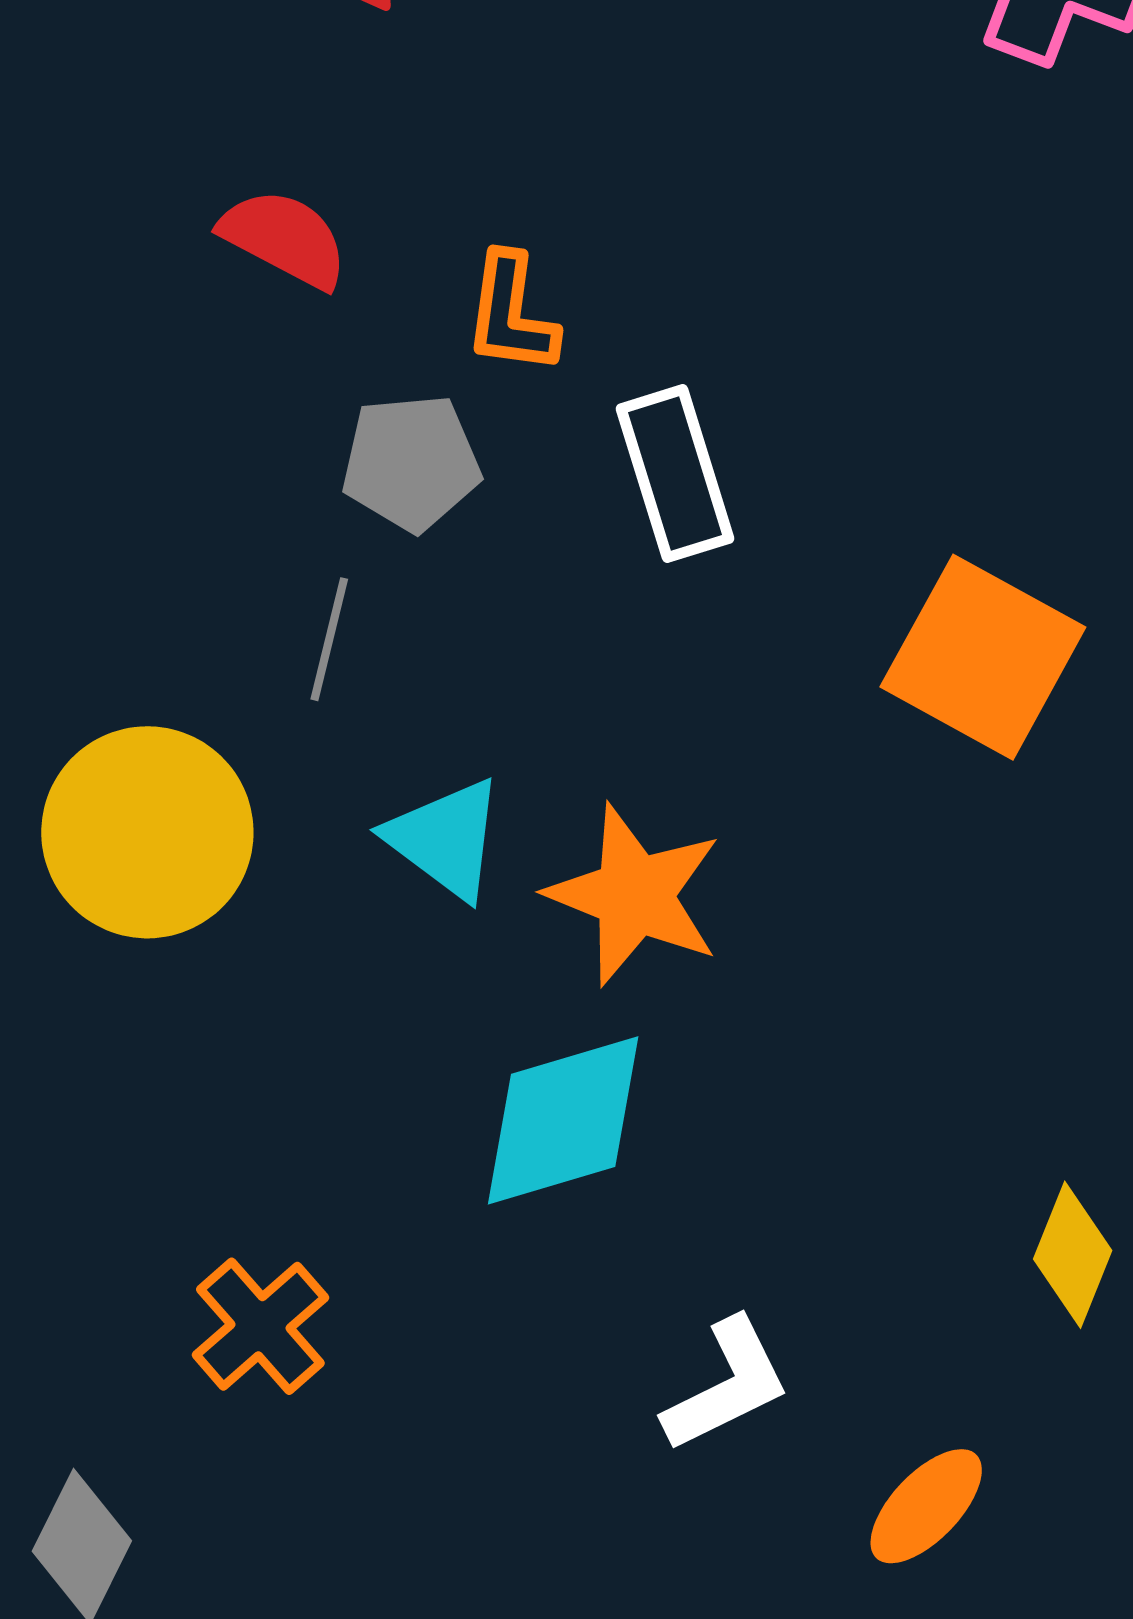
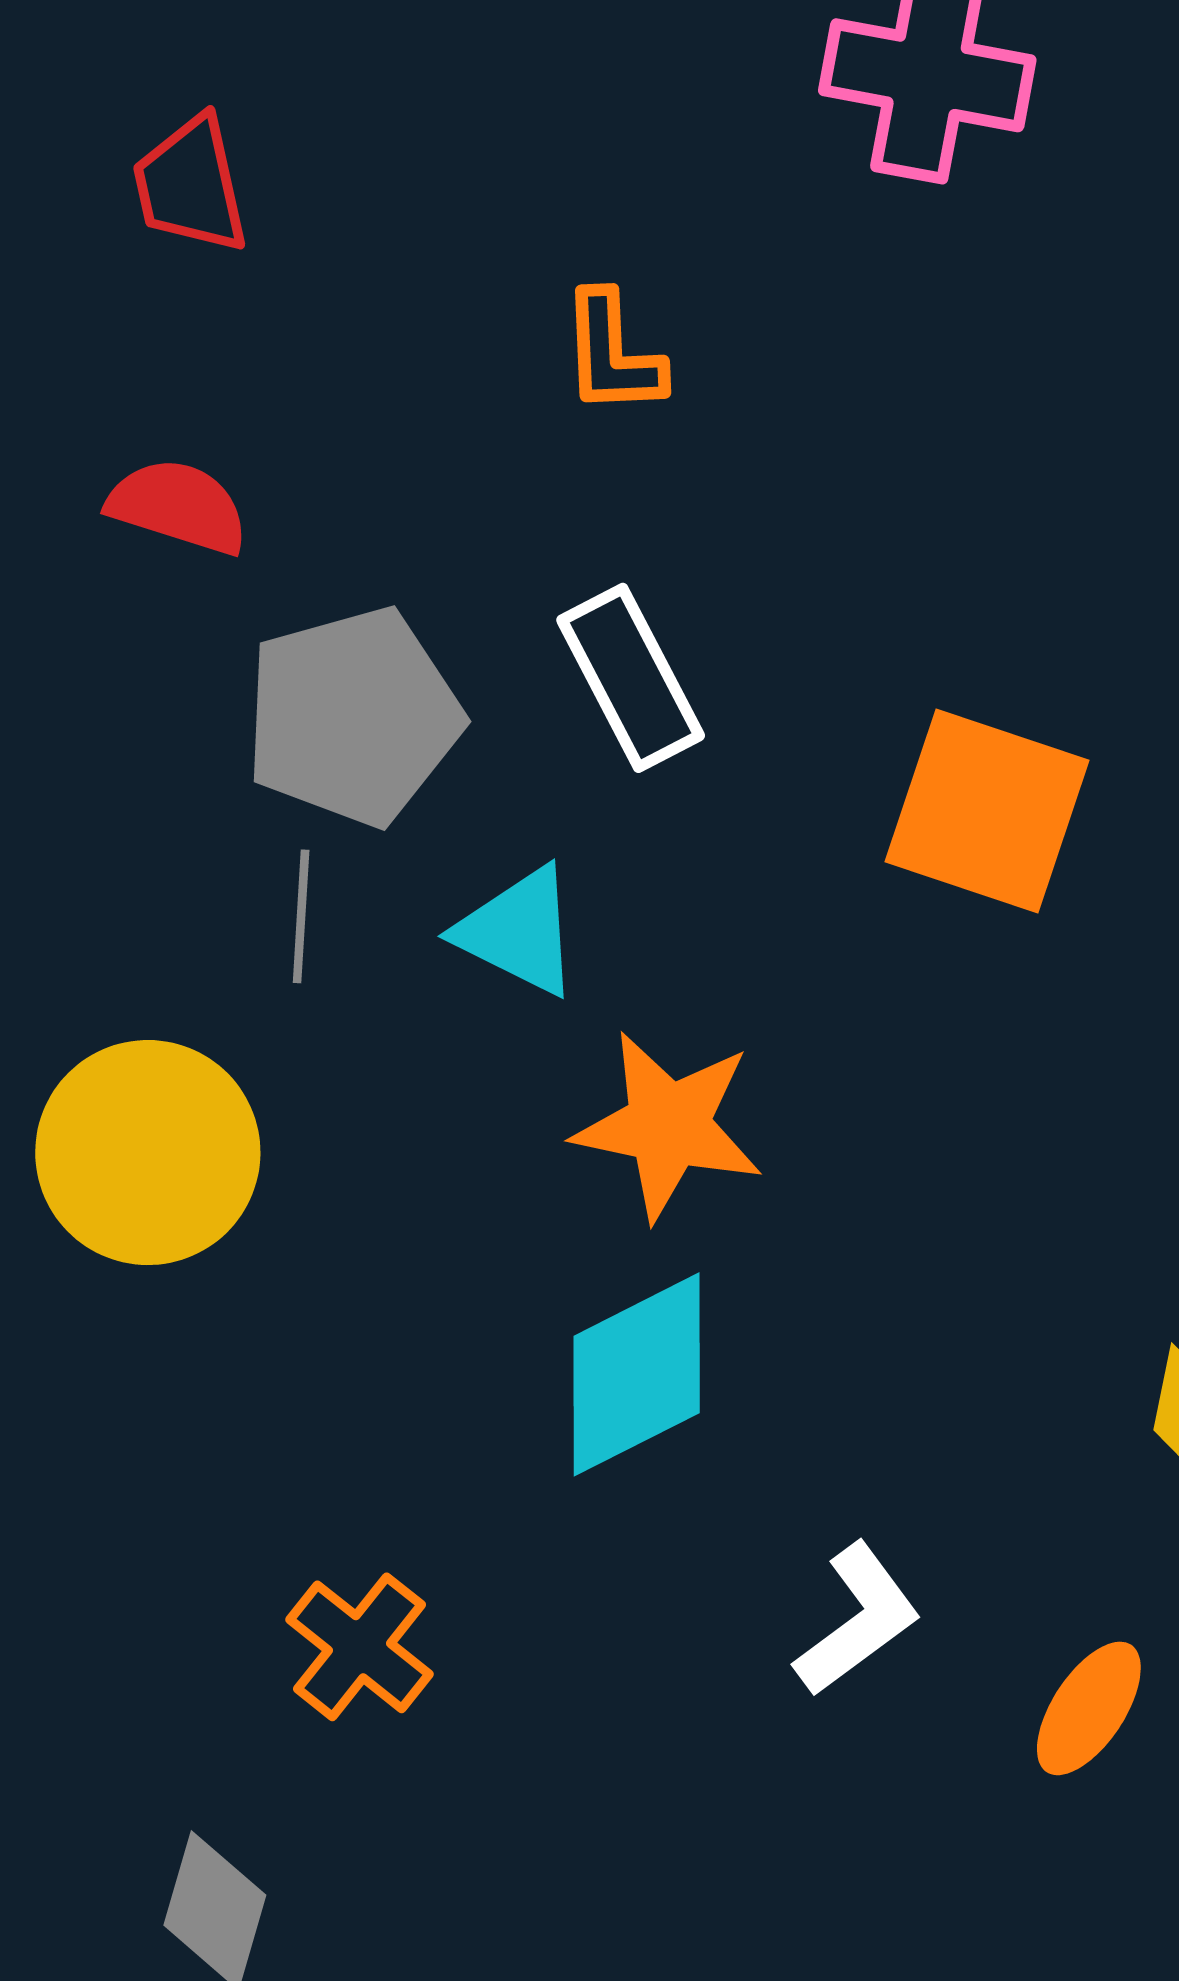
orange L-shape: (511, 314) -> (612, 354), moved
gray pentagon: (411, 463) -> (353, 717), size x1.5
cyan triangle: (445, 839) -> (518, 931), moved

